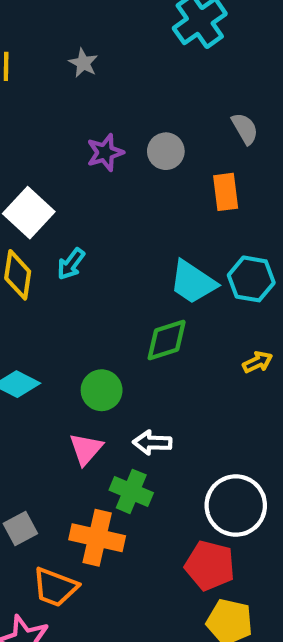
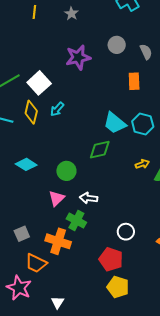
gray circle: (166, 151) -> (117, 45), moved
purple star: (105, 153) -> (78, 57), size x1.4
white circle: (236, 506) -> (126, 232), size x0.6

